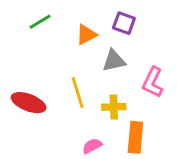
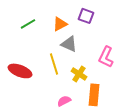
green line: (40, 22) -> (28, 24), moved
gray triangle: (114, 61) -> (69, 44), moved, turned 36
yellow cross: (114, 107) -> (79, 74), turned 35

